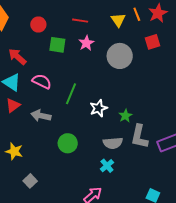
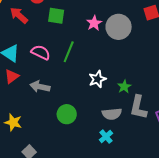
pink star: (86, 43) -> (94, 23), moved
red arrow: (17, 57) -> (19, 15), moved
green line: (71, 94) -> (69, 52), moved

